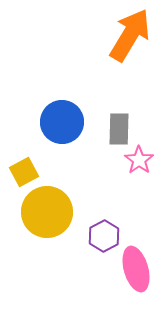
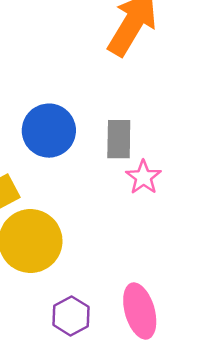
purple hexagon: (104, 236) -> (71, 316), moved

